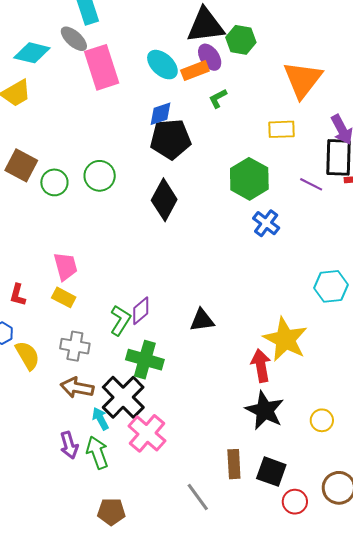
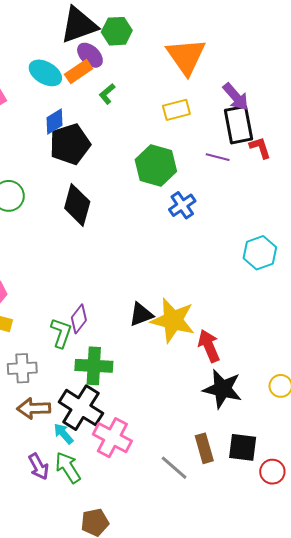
blue cross: (266, 223) -> (182, 205), turned 32
yellow star: (285, 339) -> (173, 320), moved
gray line: (198, 497) -> (174, 468), moved

